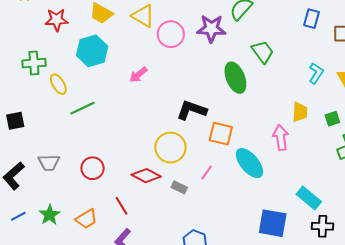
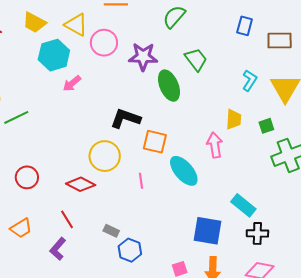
purple star: (211, 28) -> (143, 57), moved
cyan hexagon: (92, 51) -> (54, 55), moved
pink line: (207, 173) -> (141, 181), turned -42
gray rectangle: (179, 187) -> (111, 231), moved
red line: (122, 206) -> (67, 219), moved

